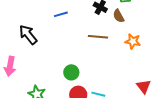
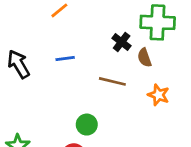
blue line: (61, 14) -> (65, 58), moved
green circle: (71, 72) -> (87, 125), moved

